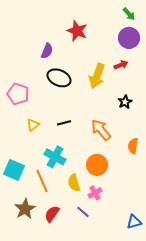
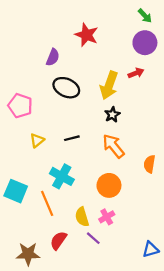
black star: (125, 102) -> (112, 115), moved
yellow semicircle: (74, 183) -> (82, 217), moved
brown star: (25, 209) -> (28, 254), moved, turned 30

